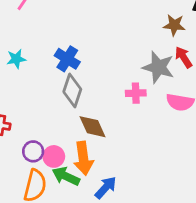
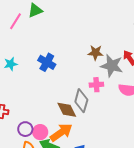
brown star: (174, 25) -> (96, 53), moved
gray diamond: (72, 91) -> (81, 101), moved
orange arrow: (83, 158) -> (61, 132), turned -115

